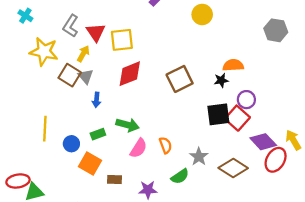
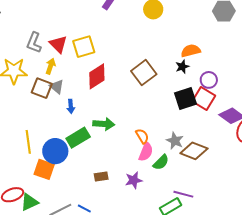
green rectangle: (98, 134) -> (78, 138), size x1.6
blue circle: (71, 144) -> (55, 151), size x1.6
pink semicircle: (138, 148) -> (146, 152), moved
orange square: (90, 164) -> (44, 169), moved
brown diamond: (233, 168) -> (194, 151), moved

